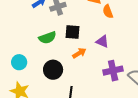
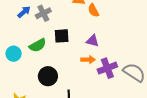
orange arrow: (79, 53) -> (88, 60), moved, turned 40
cyan circle: (19, 62) -> (14, 54), moved

